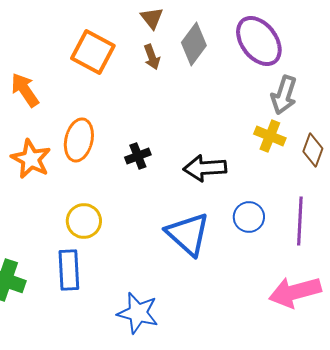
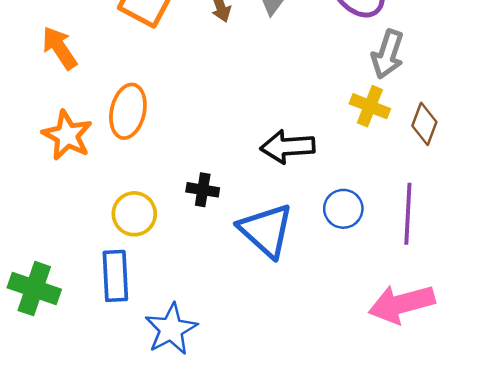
black cross: (138, 156) -> (203, 190), moved, turned 30
blue star: (138, 313) -> (171, 329), moved, turned 30

